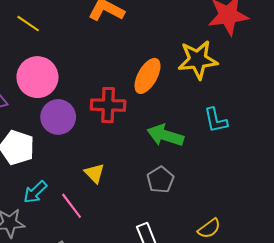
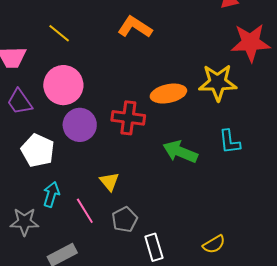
orange ellipse: (148, 76) -> (168, 94), turned 44
gray pentagon: (160, 180) -> (125, 220), moved
cyan arrow: (35, 192) -> (51, 194), turned 145

